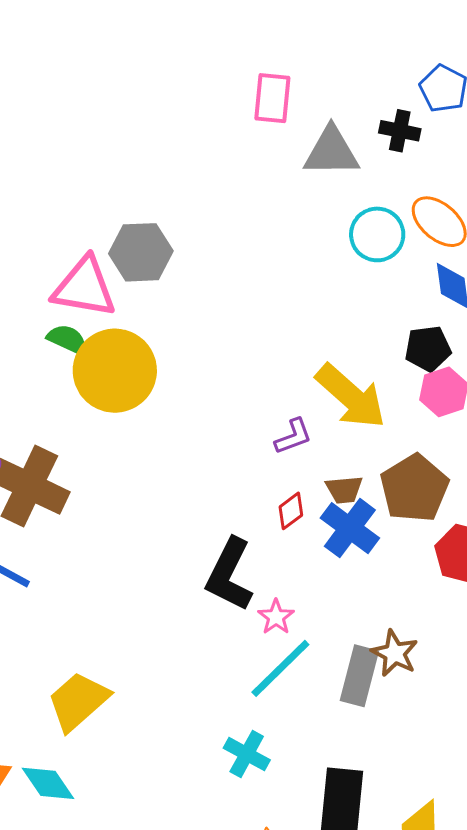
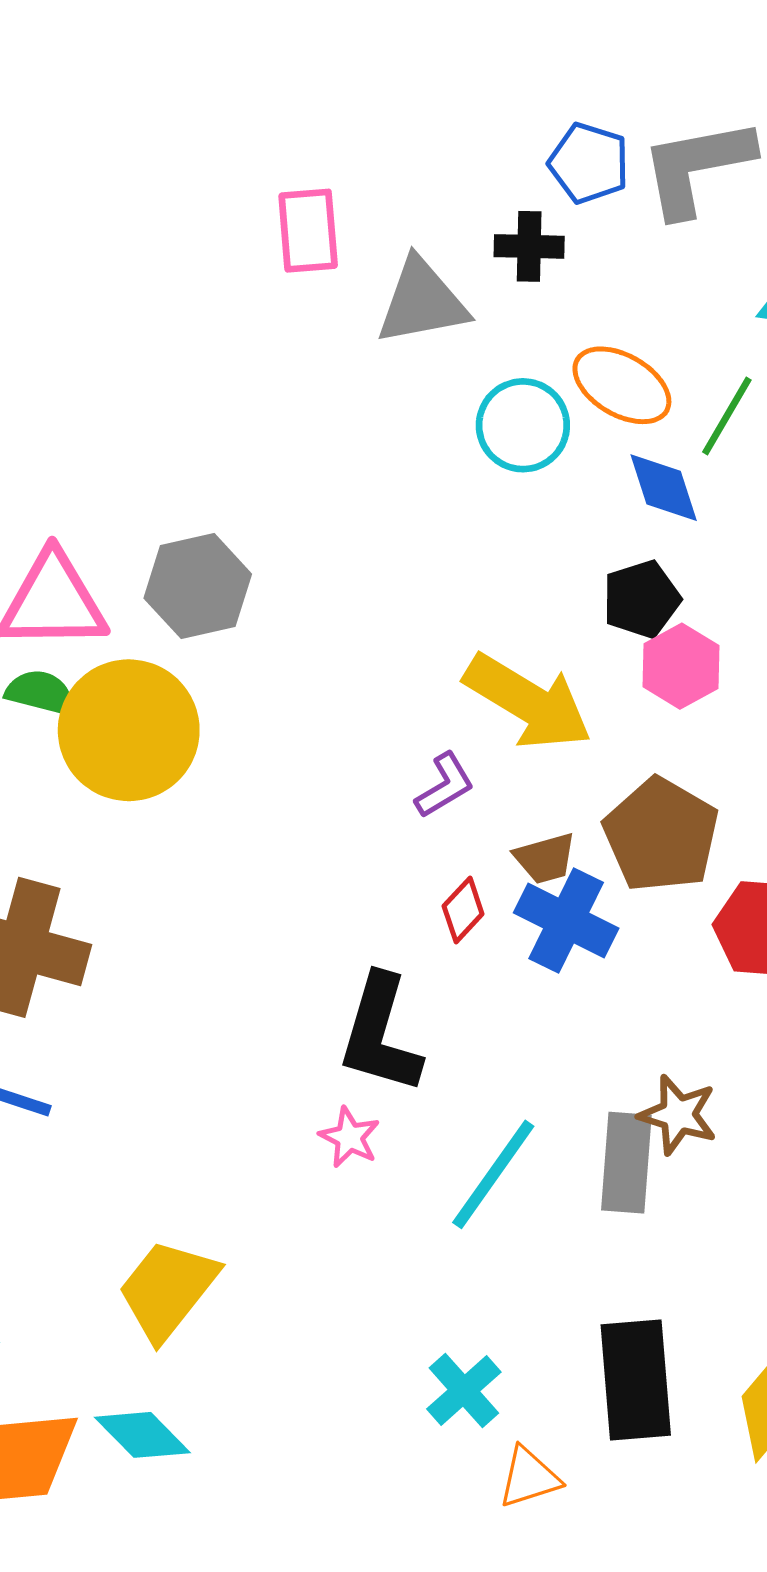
gray hexagon: (141, 252) -> (198, 586), moved
pink star: (276, 617) -> (349, 1137), moved
cyan cross: (247, 754) -> (464, 1391), moved, turned 30

